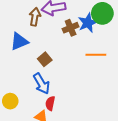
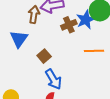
blue triangle: (19, 41) -> (19, 39), turned -30
blue arrow: (41, 84) -> (53, 79), moved

